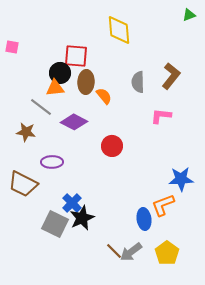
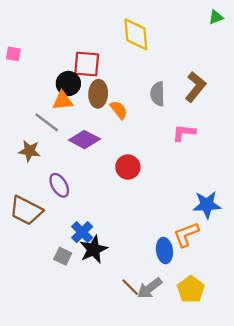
purple ellipse: (52, 162) -> (59, 185), turned 60
gray square: (55, 224) -> (63, 256), size x0.6

